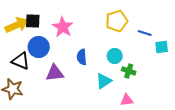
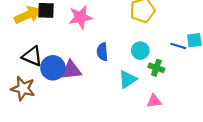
pink star: (63, 27) -> (80, 17), turned 30
blue line: (145, 33) -> (178, 46), moved
blue circle: (39, 47) -> (53, 68), moved

